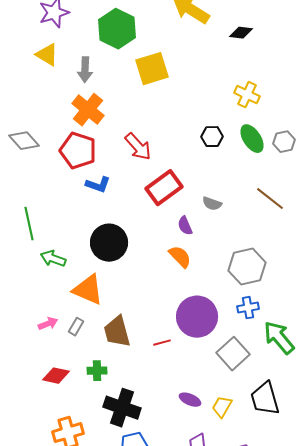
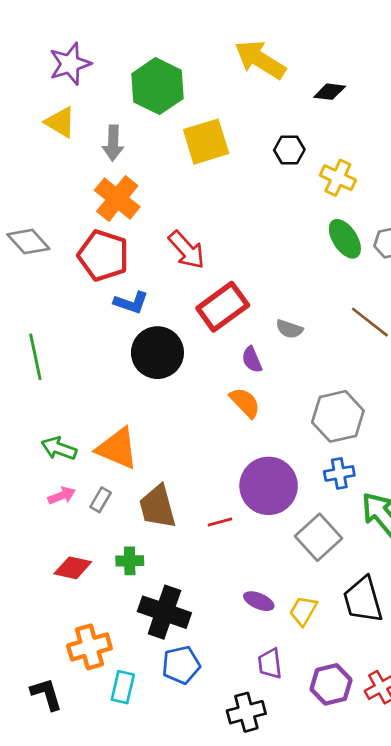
black hexagon: (212, 137) -> (289, 150), moved
black circle: (109, 243) -> (157, 353), moved
green arrow: (53, 259) -> (59, 448), moved

